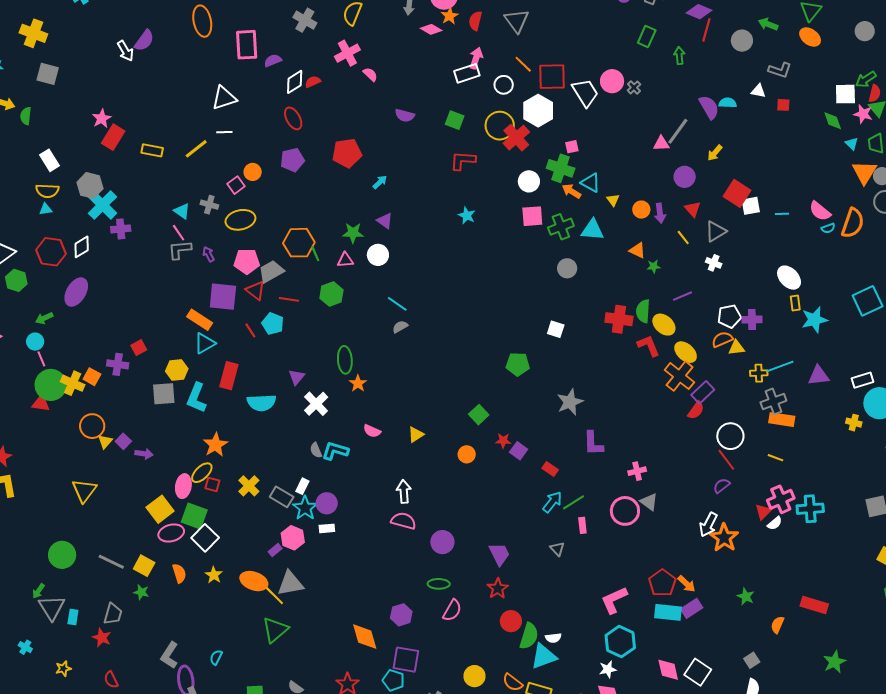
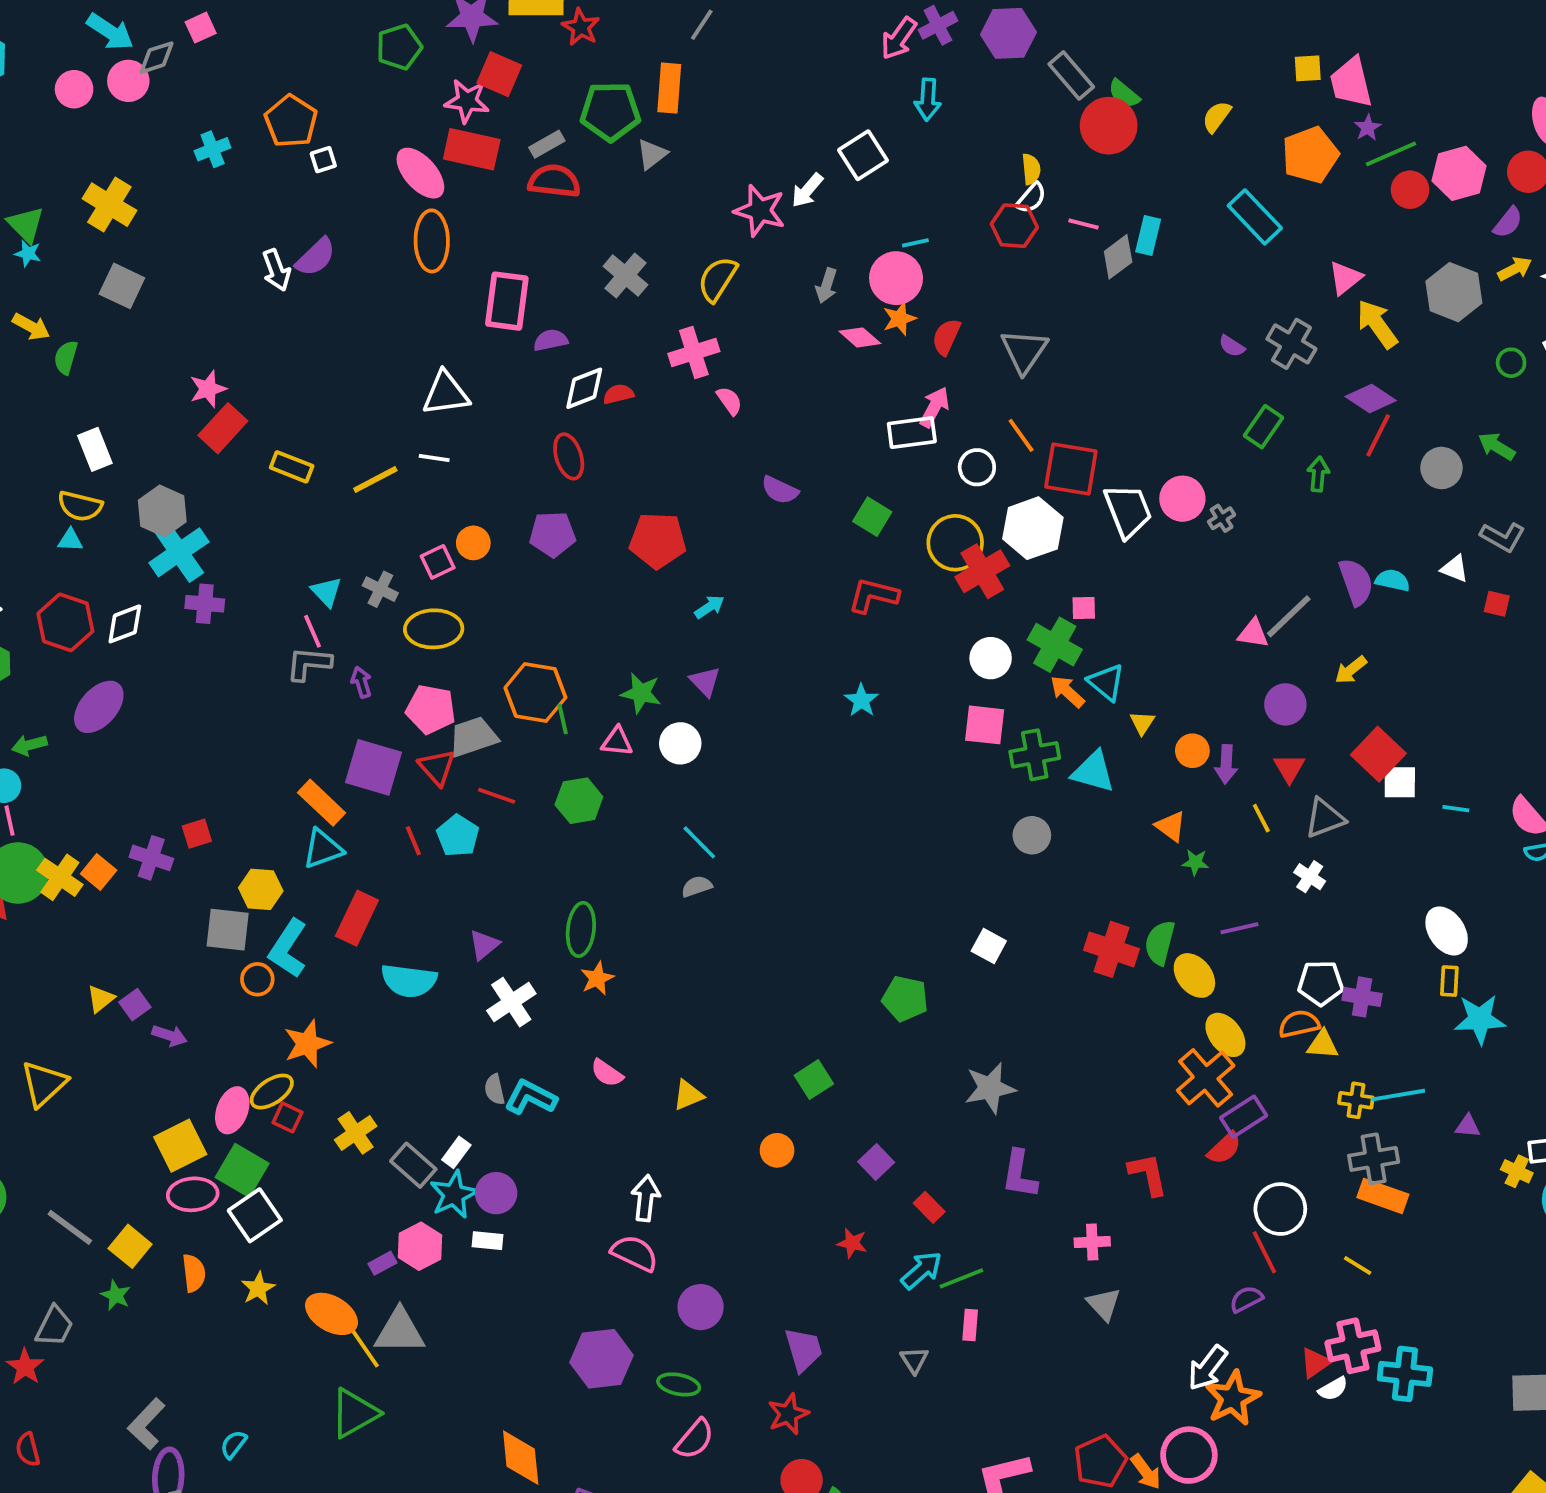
red L-shape: (648, 346) -> (1148, 1174), moved
purple triangle: (819, 376) -> (1468, 1126), size x0.6
yellow cross: (854, 423) -> (1517, 1171), moved
orange circle: (92, 426) -> (257, 979), moved, size x0.7
red star: (503, 441) -> (852, 1243), moved
pink circle: (625, 511) -> (1189, 1455), moved
purple hexagon: (401, 615) -> (601, 1359), moved, size x1.4

